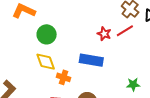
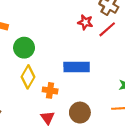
red star: (104, 34) -> (85, 22), moved
yellow diamond: (46, 62) -> (28, 77), turned 60

